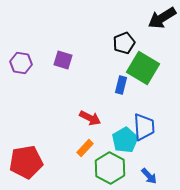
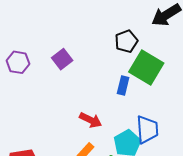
purple square: (63, 60) -> (62, 59), turned 36

